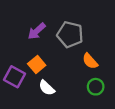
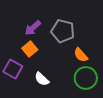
orange square: (37, 64) -> (30, 49), moved
green circle: (96, 87) -> (86, 78), size x1.5

